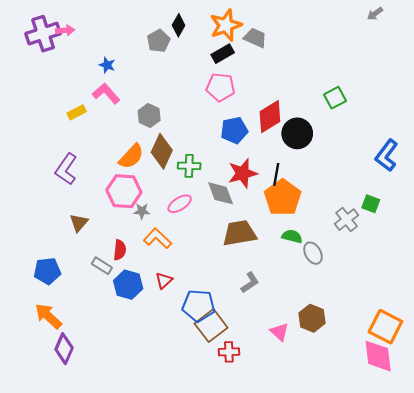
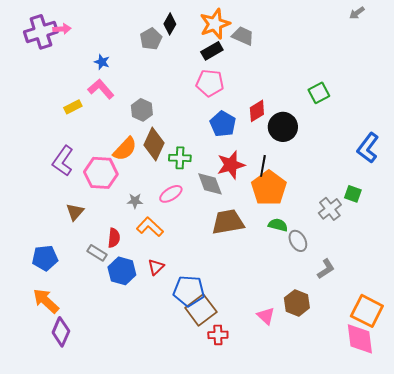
red diamond: (270, 117) -> (257, 111), size x0.7
blue pentagon: (234, 130) -> (223, 124), turned -30
pink hexagon: (124, 191) -> (101, 173), moved
gray L-shape: (250, 283) -> (326, 269), moved

